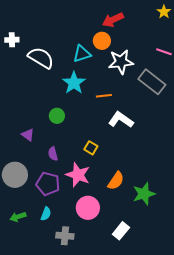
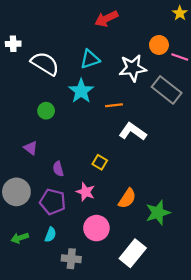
red arrow: (113, 20) -> (106, 19), moved
orange circle: (102, 41) -> (159, 45), moved
green circle: (57, 116) -> (46, 111), moved
pink star: (78, 175) -> (86, 192), size x0.7
white rectangle: (121, 231) -> (133, 253), size x1.4

